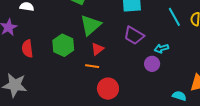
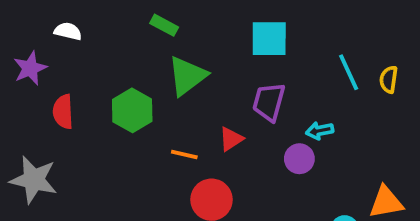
purple trapezoid: (134, 36) -> (269, 102), turned 70
red triangle: (97, 49) -> (231, 139), moved

